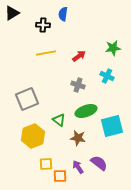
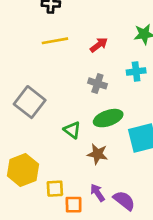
cyan cross: (107, 76) -> (136, 71), turned -32
gray square: (27, 99) -> (30, 102), turned -30
yellow hexagon: (33, 136) -> (23, 170), moved
purple semicircle: (99, 163) -> (124, 201), moved

